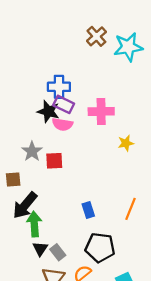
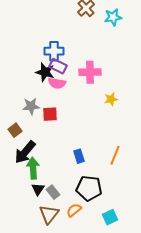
cyan star: (128, 47) -> (113, 17), size x0.7
gray star: (32, 151) -> (31, 106), turned 30
brown square: (13, 179) -> (15, 130), turned -32

